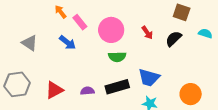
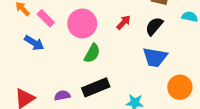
red arrow: (147, 33) -> (124, 22), turned -96
green semicircle: (117, 57) -> (92, 53), turned -54
blue trapezoid: (149, 78) -> (155, 57), moved

